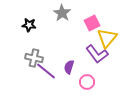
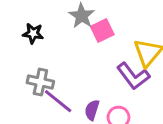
pink square: (92, 23) -> (102, 30), moved
purple semicircle: (69, 67) -> (92, 110), moved

